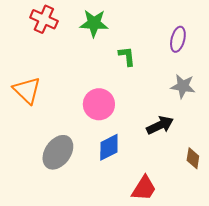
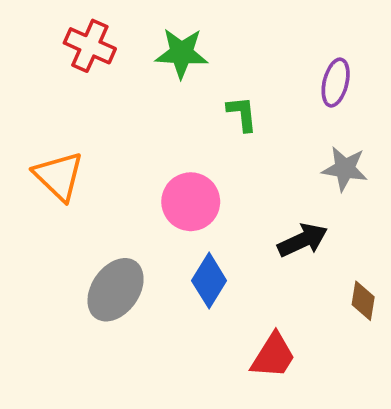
blue diamond: (109, 147) -> (209, 281), turned -32

